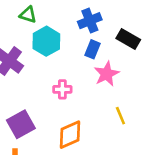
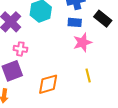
blue rectangle: (93, 49) -> (75, 22), turned 64
pink cross: (62, 89) -> (20, 49), moved

